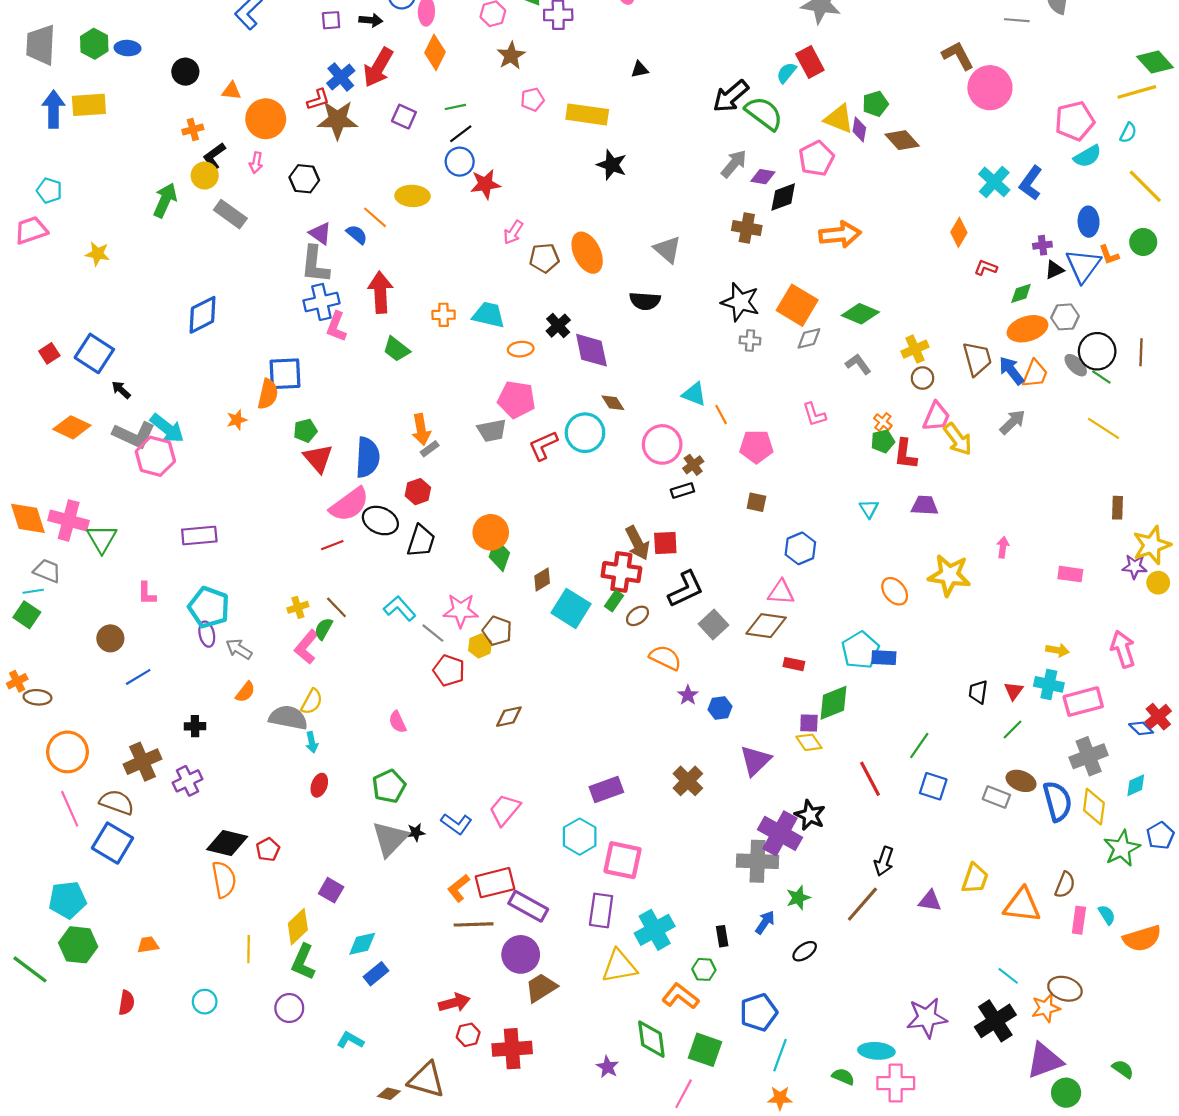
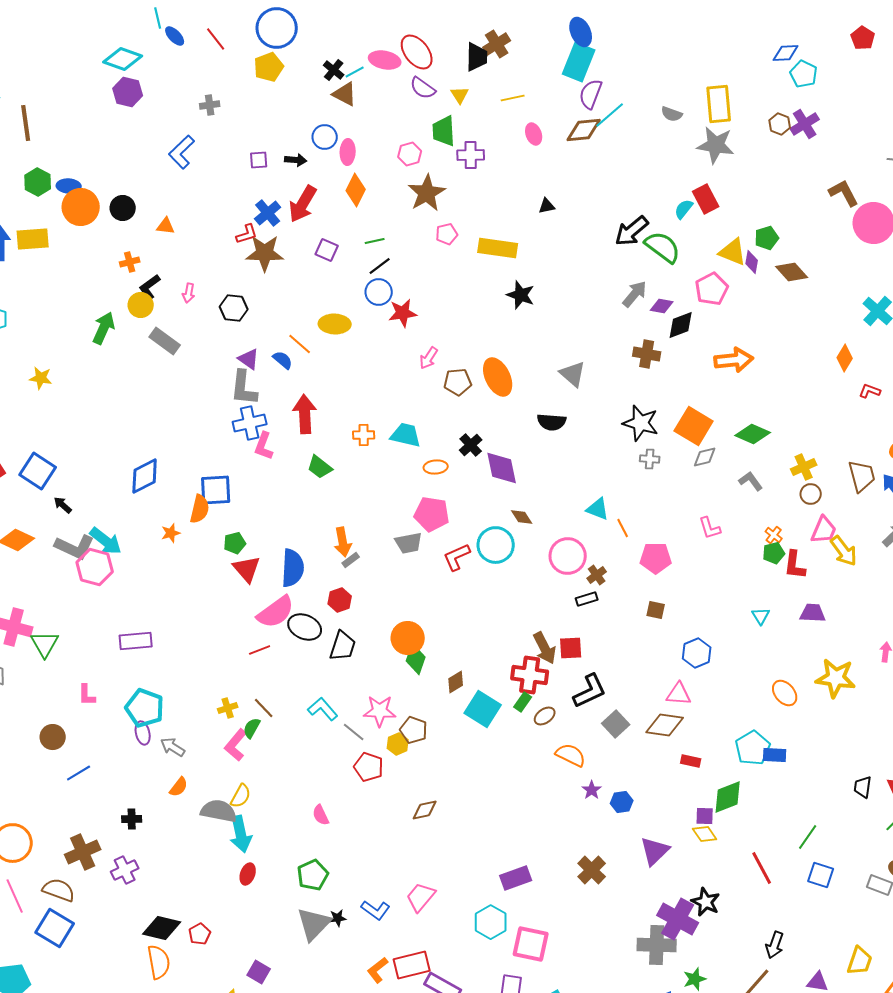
brown star: (511, 56) -> (427, 193), size x1.4
orange circle: (266, 119) -> (81, 207), moved
blue diamond: (202, 315) -> (145, 476), moved
cyan arrow: (312, 742) -> (241, 834), size x1.8

